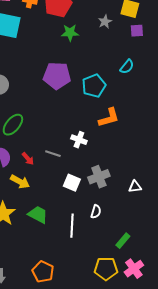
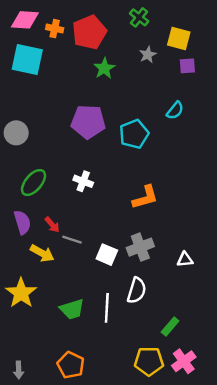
green star: (70, 33) -> (104, 68), turned -30
orange L-shape: (109, 118) -> (145, 197), moved
white cross: (79, 140) -> (83, 181), moved
gray line: (53, 154) -> (72, 240), moved
white semicircle: (96, 212) -> (137, 291), size x1.5
green trapezoid: (38, 215) -> (72, 309), moved, turned 135

